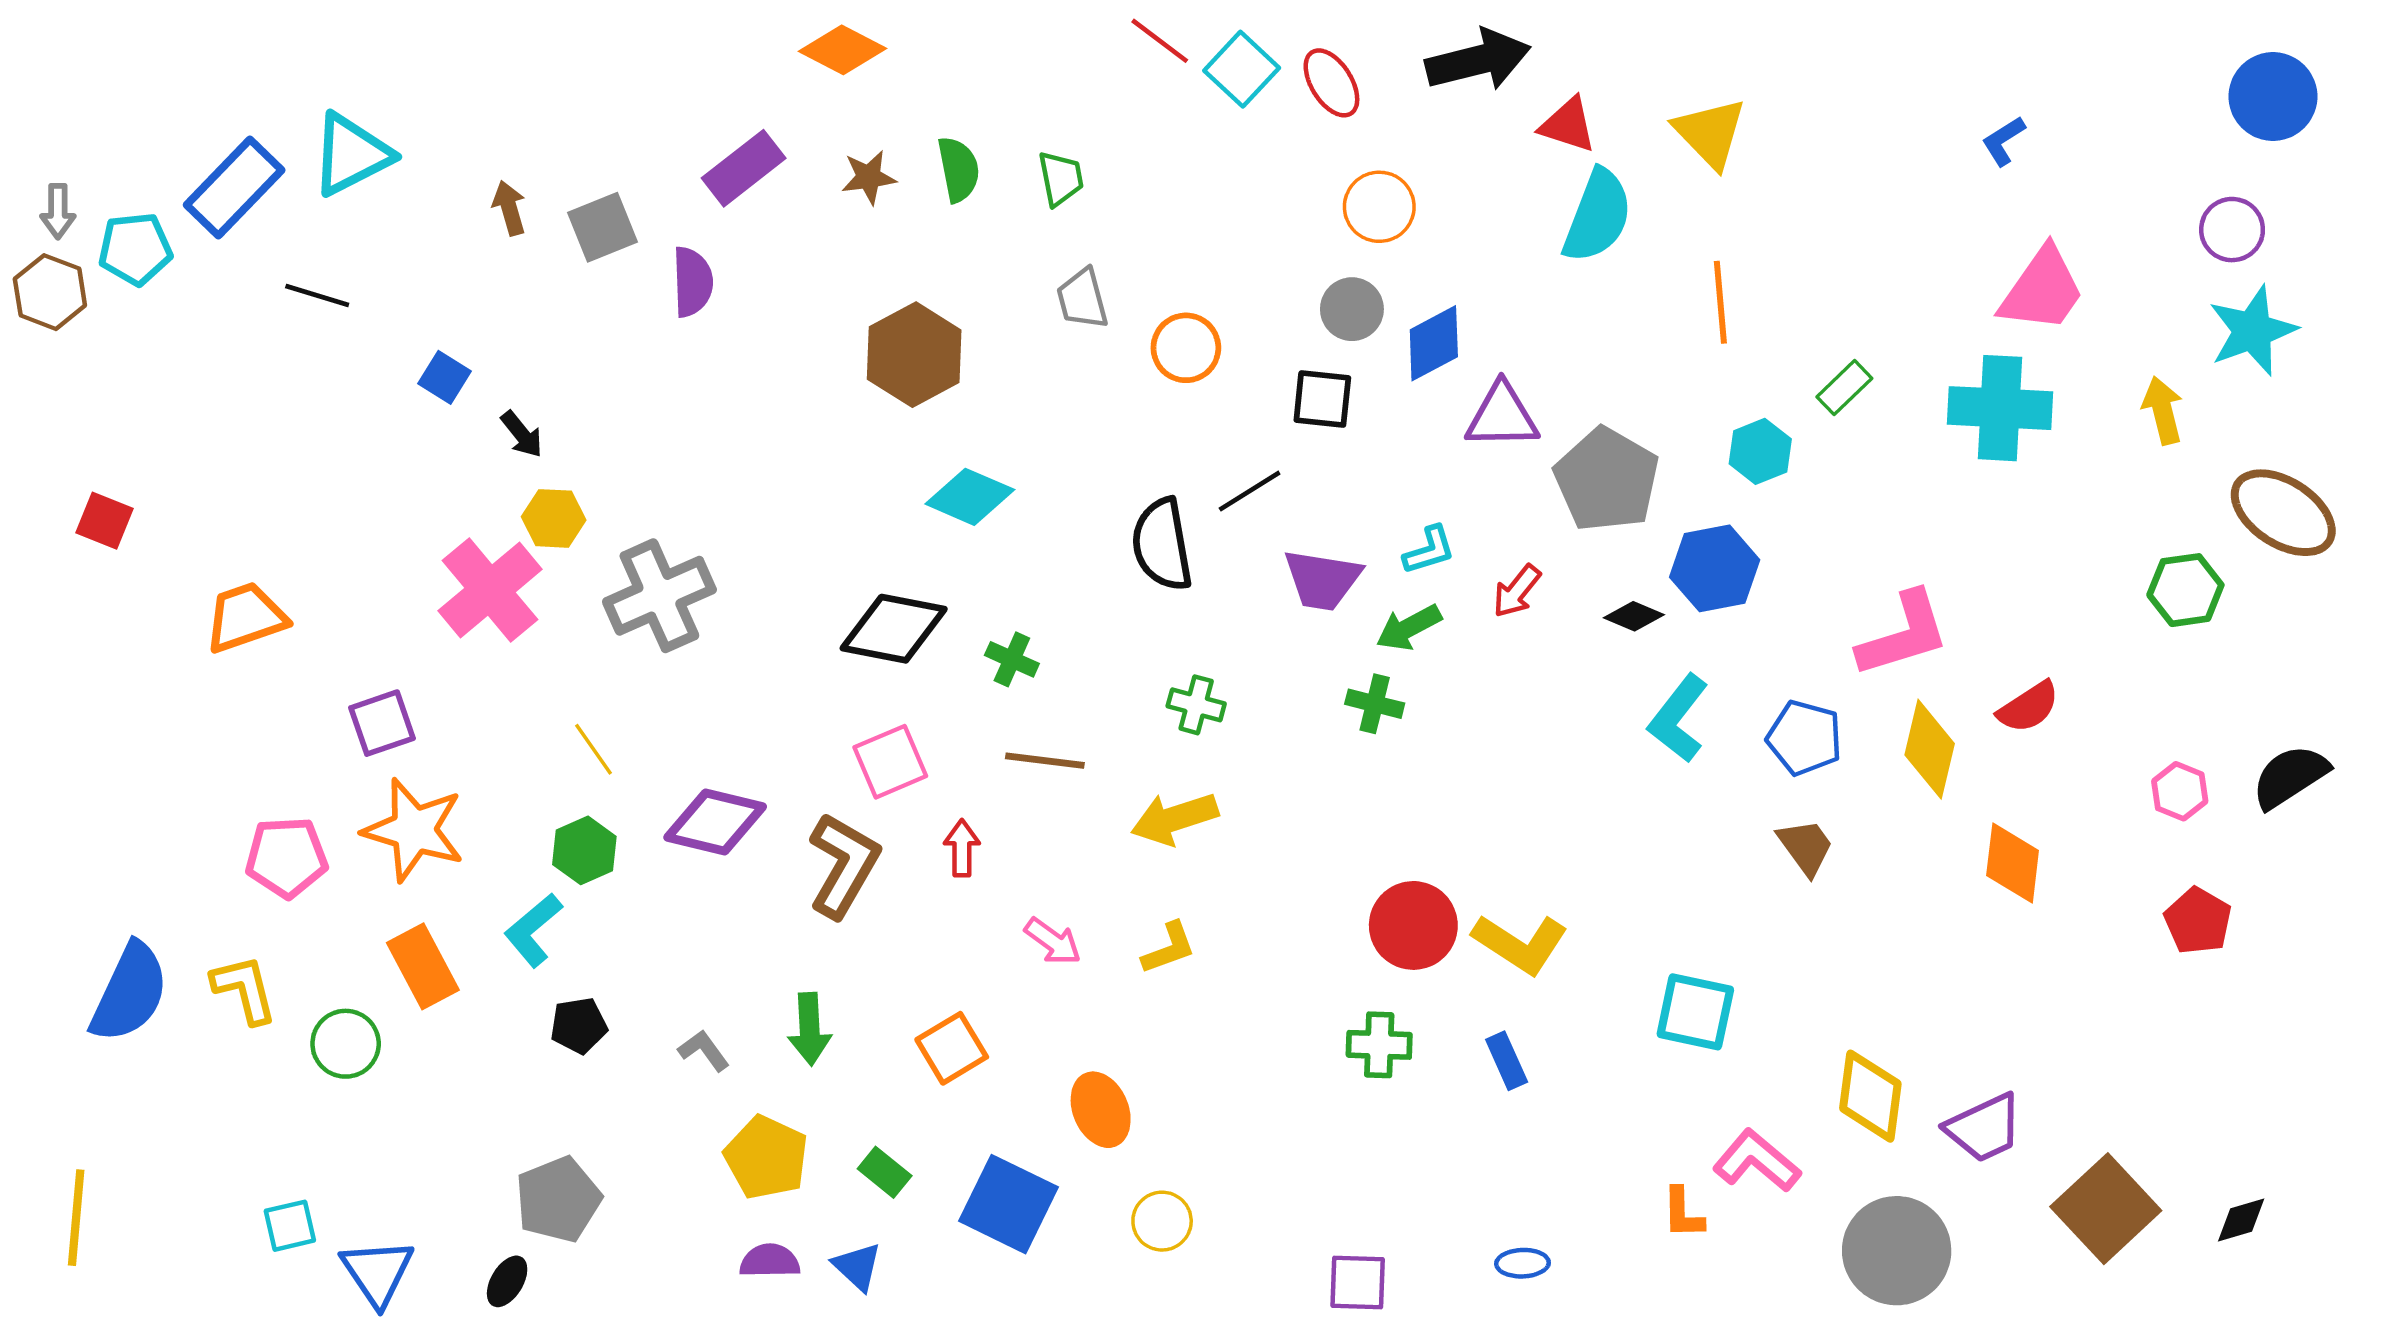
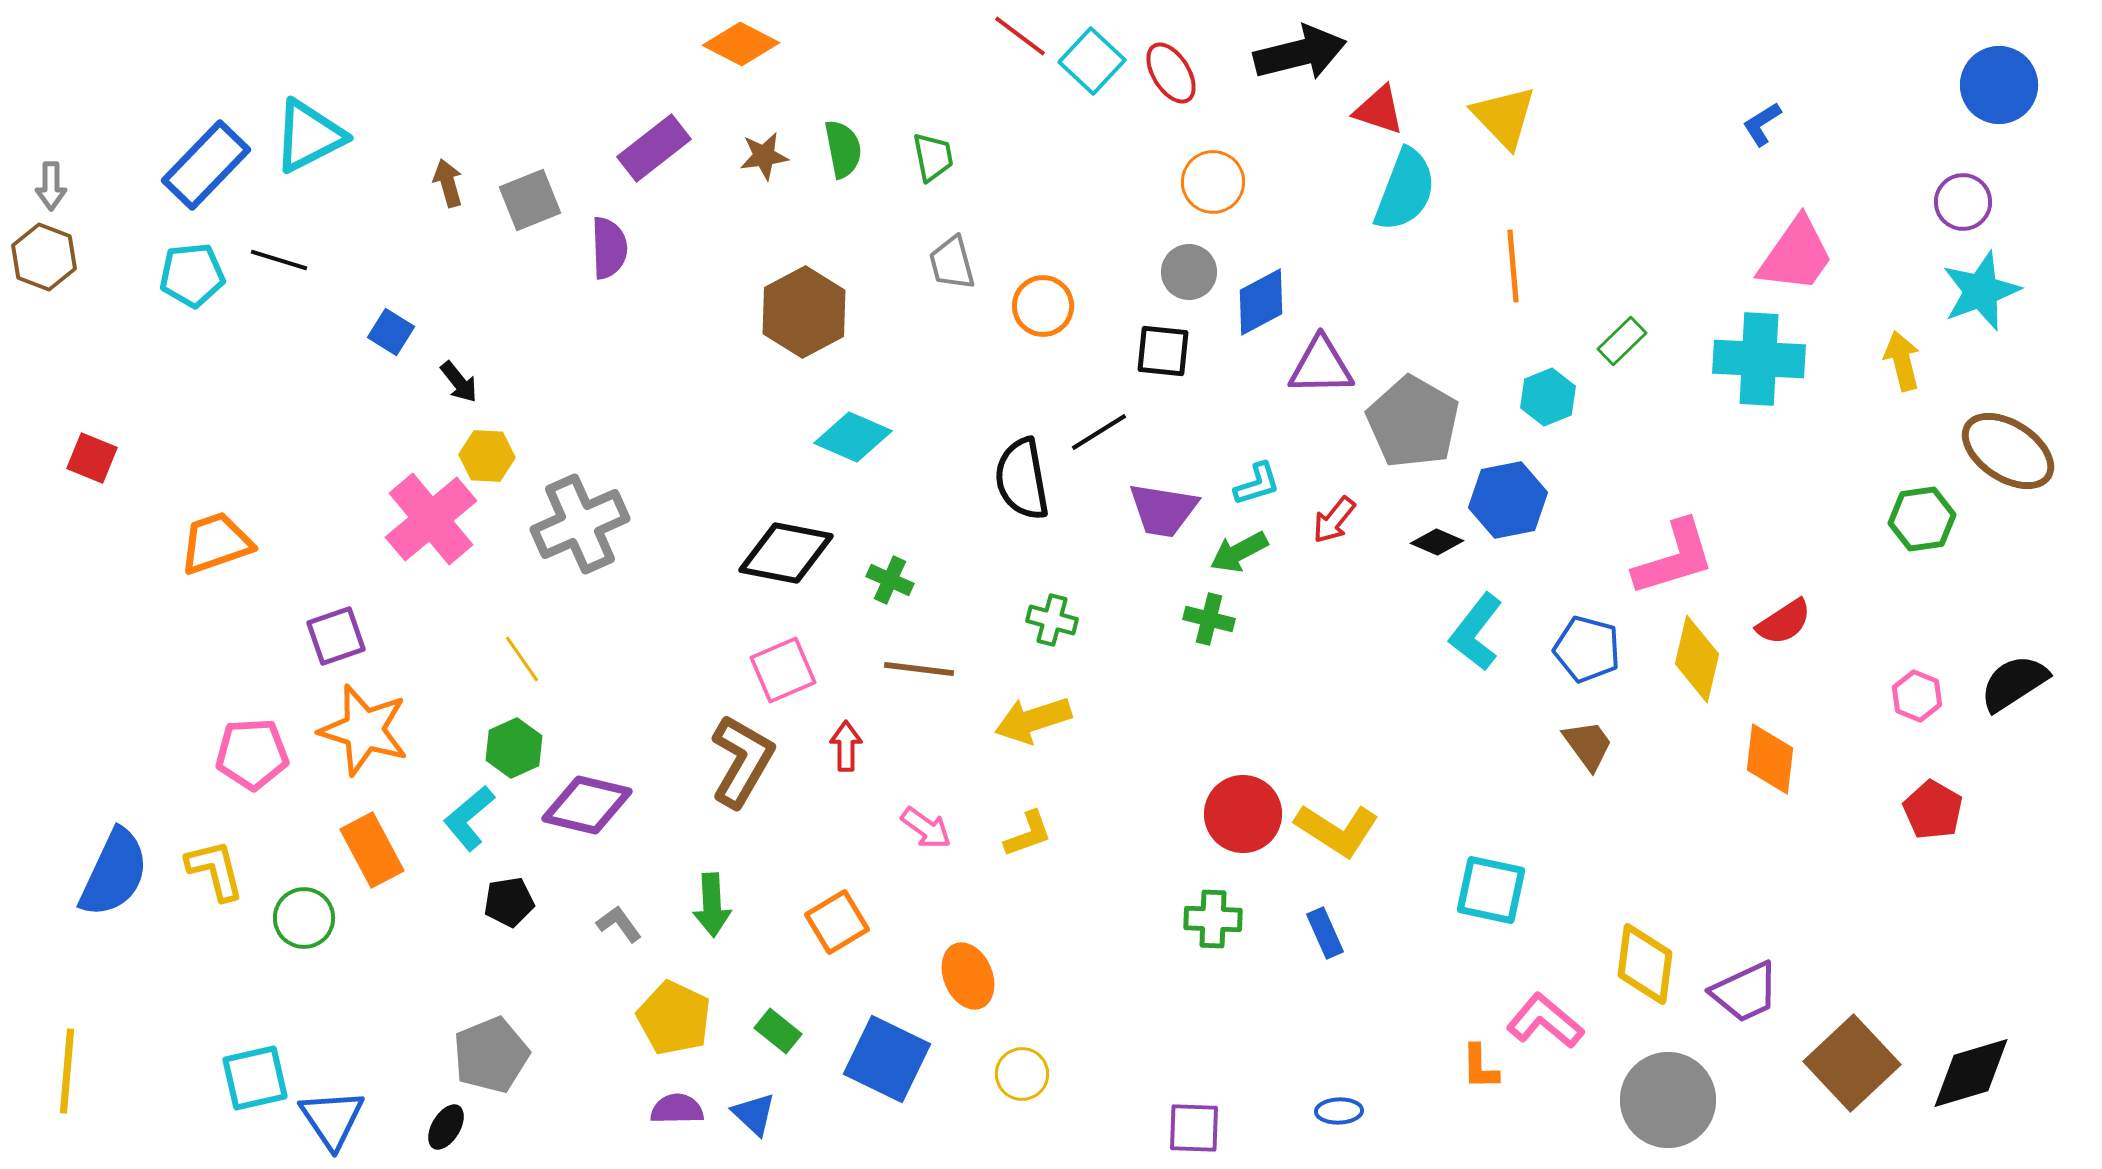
cyan pentagon: (135, 249) -> (192, 275), moved
purple diamond: (715, 822) -> (587, 805), moved
black diamond: (2241, 1220) -> (1971, 1073), size x1.8
cyan square: (290, 1226) -> (255, 1078), size x1.4

